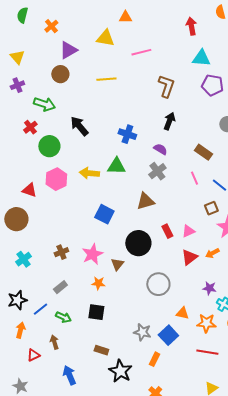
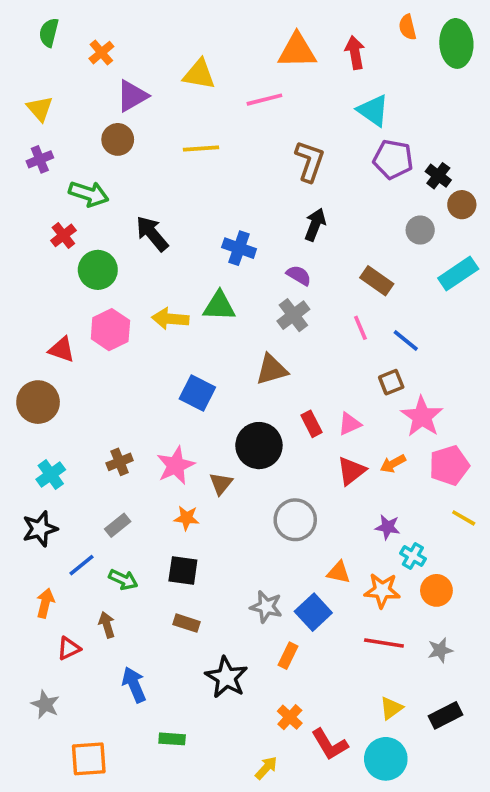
orange triangle: (125, 17) -> (297, 51), moved, size x1.6
cyan triangle: (201, 58) -> (373, 110), turned 30
black star: (17, 300) -> (40, 529), moved
brown rectangle: (101, 350) -> (187, 623), moved

